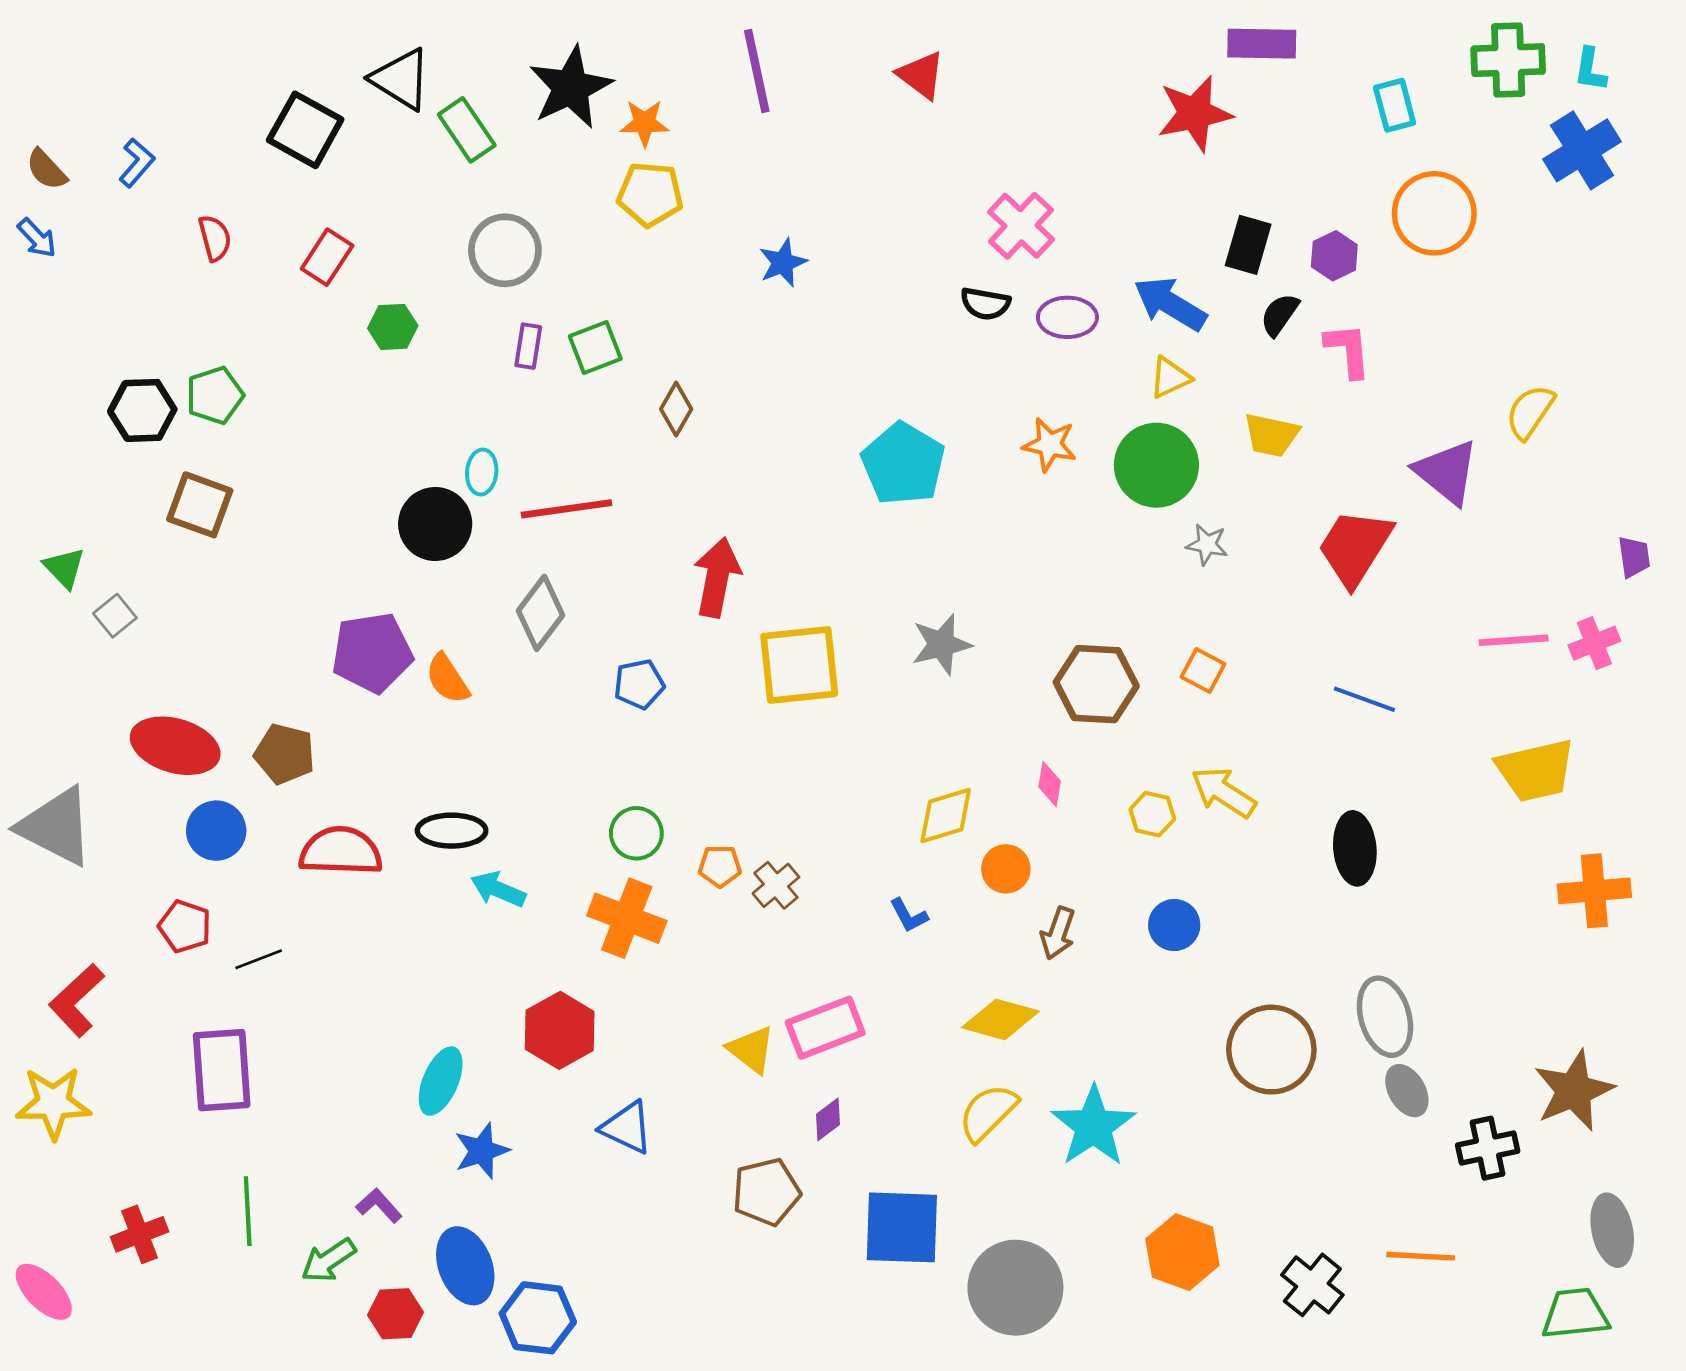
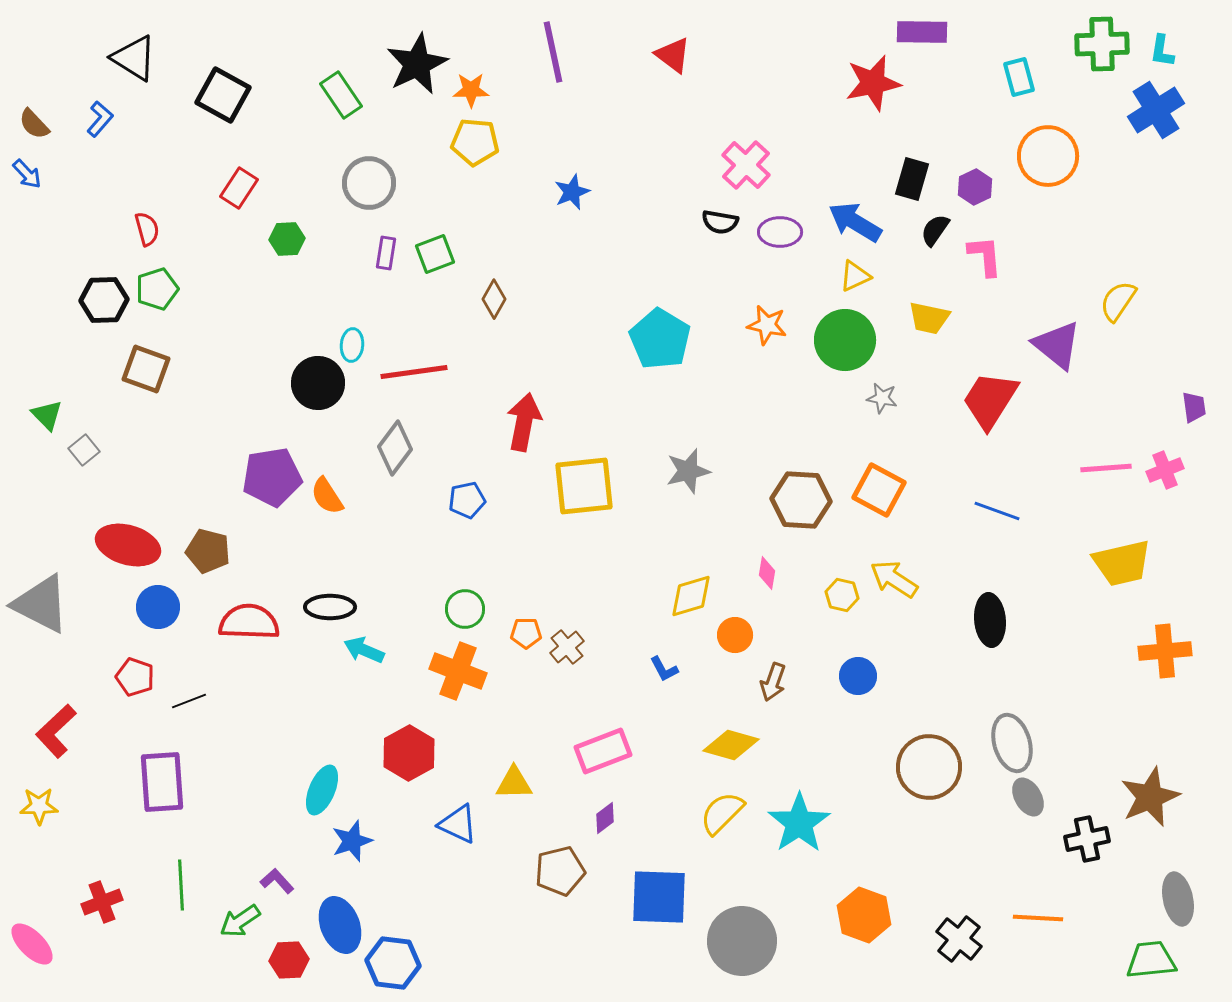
black triangle: (401, 79) -> (134, 58), moved
red semicircle: (215, 238) -> (147, 229), moved
orange square: (1203, 670) -> (879, 490), size x1.6
yellow triangle: (751, 1050) -> (514, 783), moved, turned -39
yellow star: (53, 1103) -> (39, 806), size x0.7

